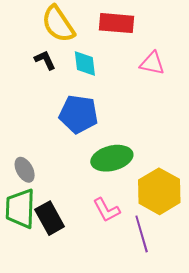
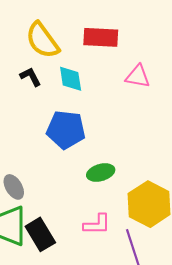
green ellipse: (112, 158) -> (101, 173), size x0.7
pink L-shape: (106, 210) -> (97, 224), turned -60

